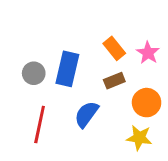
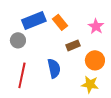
orange rectangle: (114, 48) -> (60, 22), moved
blue rectangle: (67, 69) -> (34, 20), moved, turned 55
blue semicircle: (86, 114) -> (54, 68), turned 132

